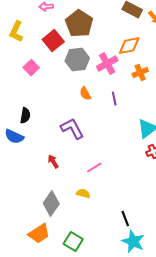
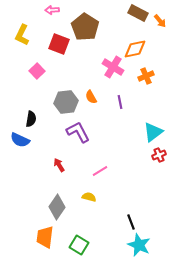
red square: (53, 41) -> (59, 44), turned -30
gray hexagon: (77, 60) -> (66, 102), moved
pink cross: (107, 64) -> (113, 67), turned -30
orange trapezoid: (39, 234) -> (45, 237), turned 130

